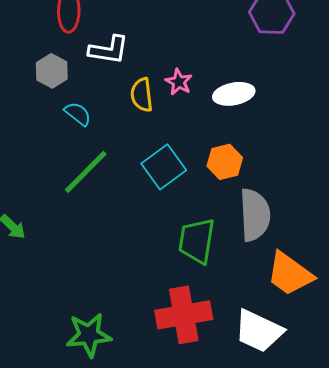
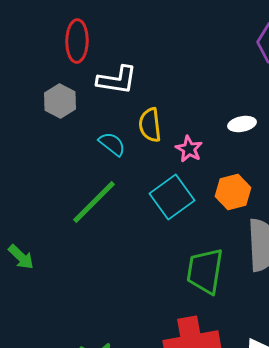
pink star: (179, 82) -> (189, 149), moved
white ellipse: (234, 94) -> (242, 124), size x0.7
cyan semicircle: (78, 114) -> (112, 144), moved

